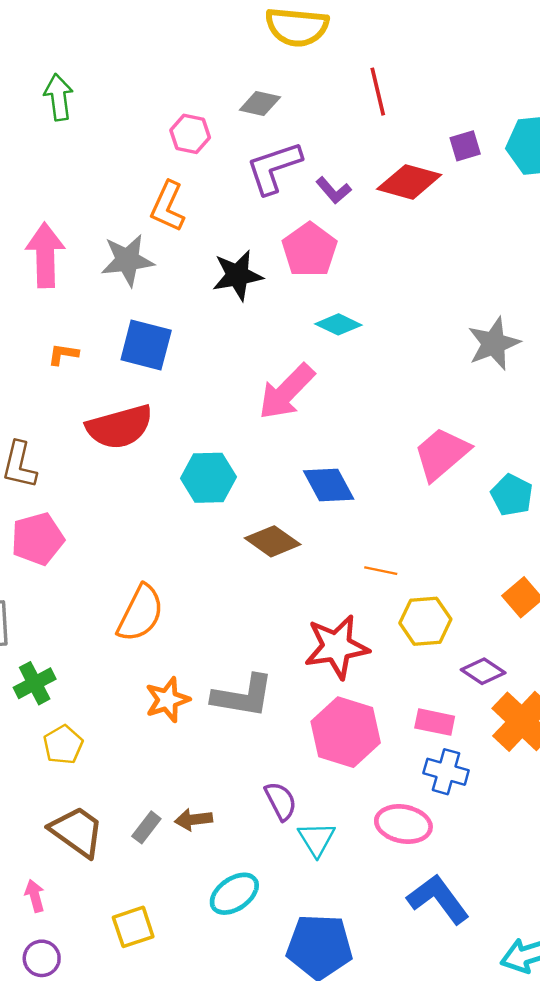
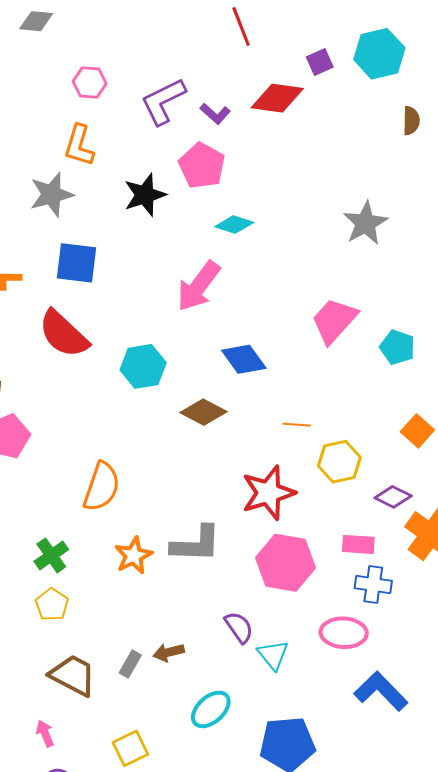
gray diamond: (260, 103) -> (36, 21), moved
red semicircle: (120, 427) -> (64, 334), turned 66
green cross: (35, 683) -> (51, 555), moved

